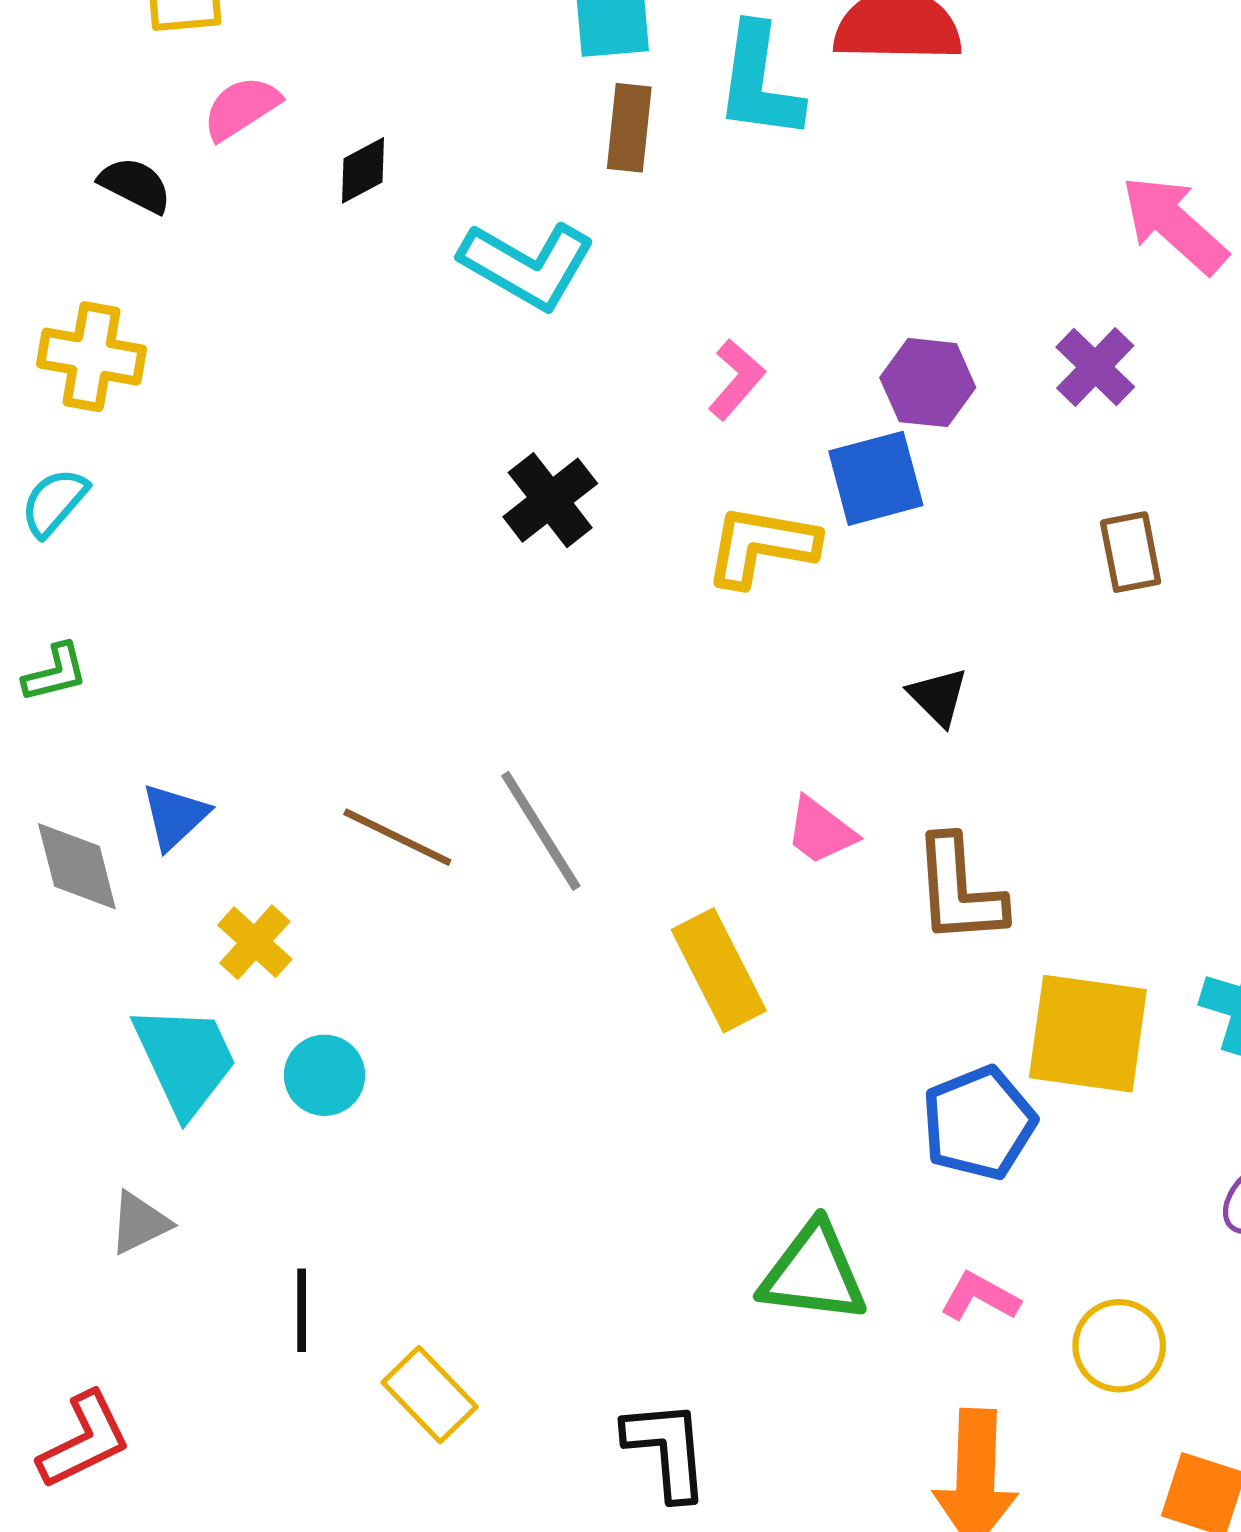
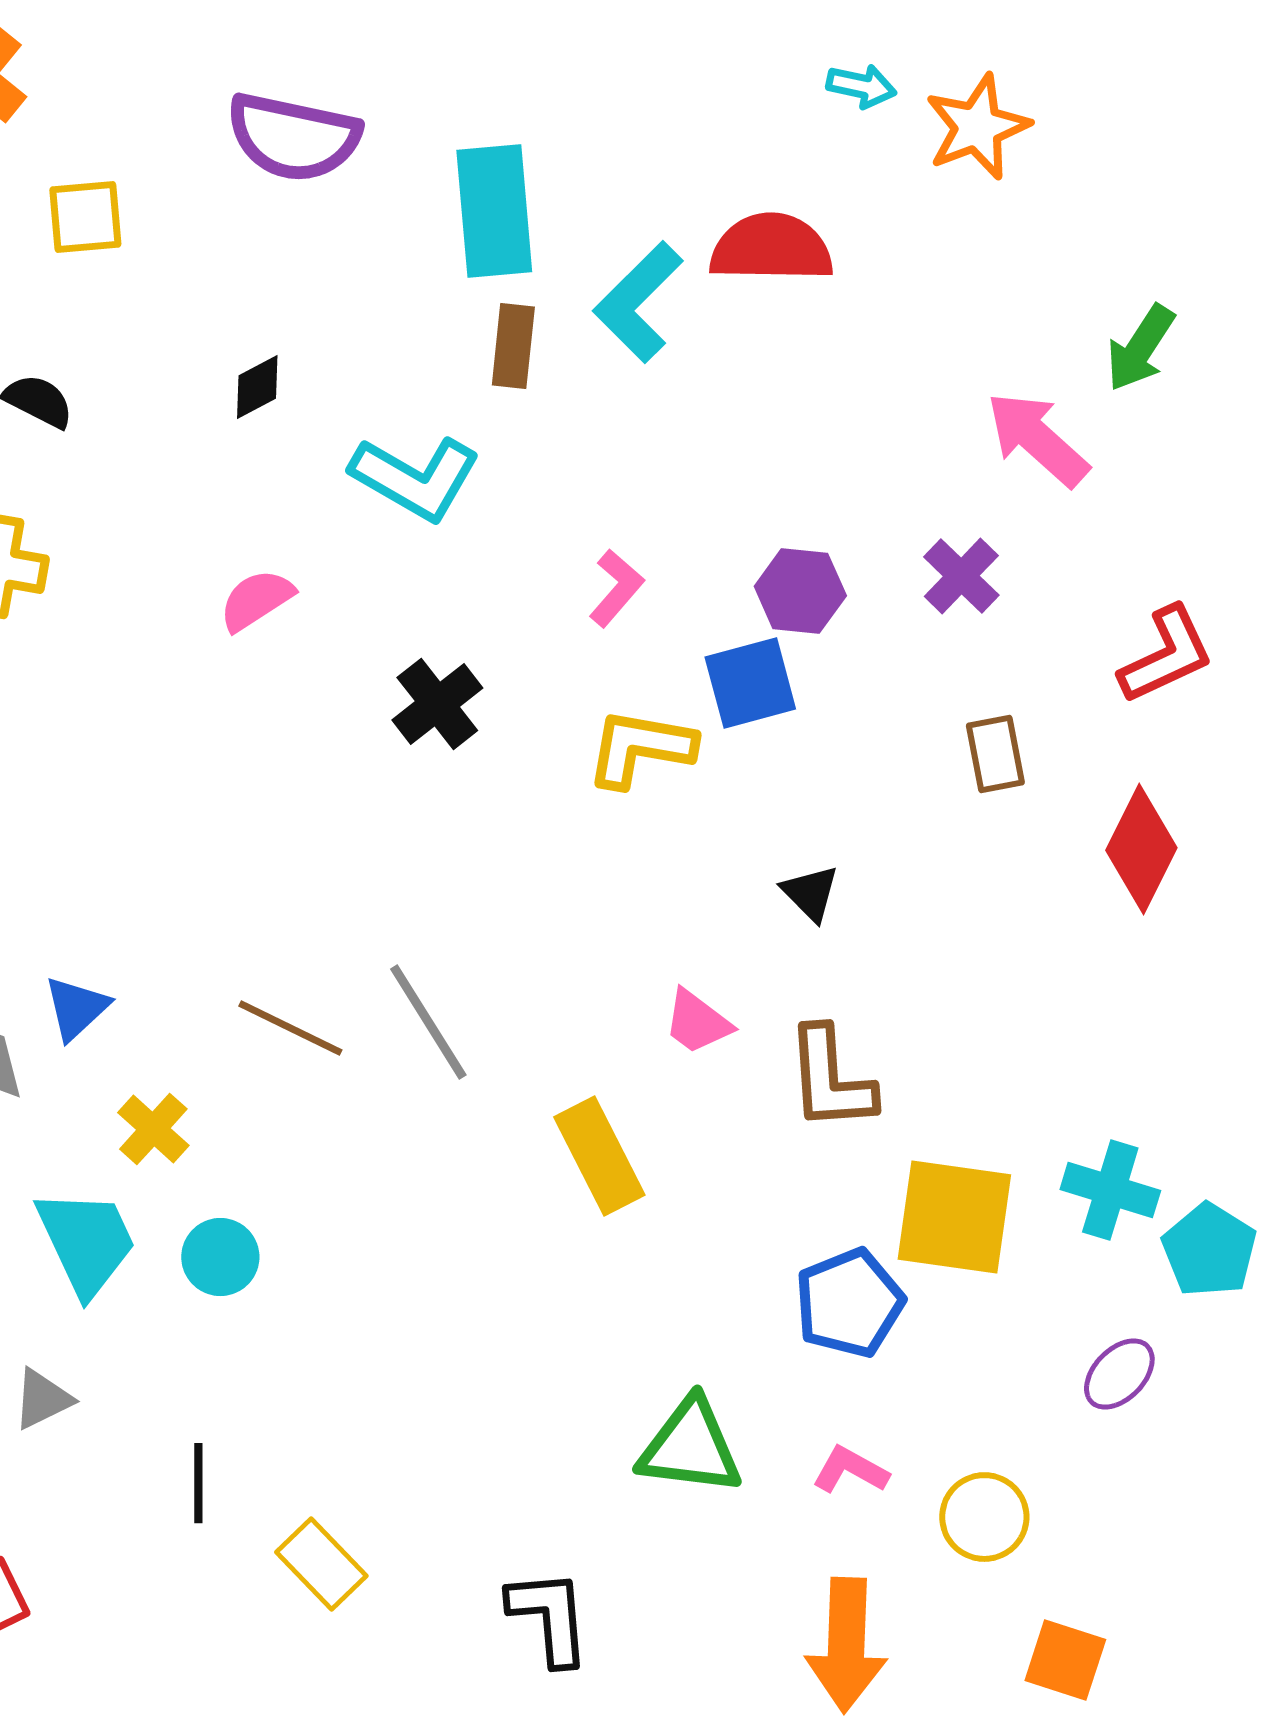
cyan L-shape: (759, 82) -> (638, 302), turned 37
pink semicircle: (241, 108) -> (256, 600), moved

